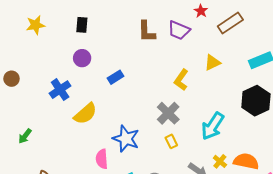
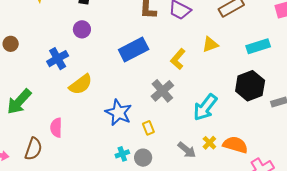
blue rectangle: (115, 77) -> (134, 49), moved, size x1.8
green arrow: (25, 136) -> (19, 102), size x1.8
yellow rectangle: (171, 141) -> (148, 128), moved
pink semicircle: (102, 159) -> (56, 128), moved

